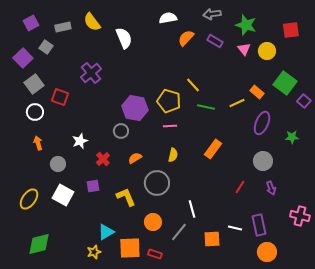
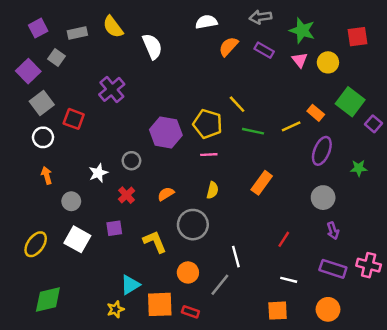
gray circle: (121, 131) -> (131, 161), moved
red line: (240, 187) -> (284, 239), moved
purple rectangle: (259, 225) -> (333, 269), moved, turned -60
orange square: (212, 239) -> (278, 311), moved

